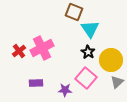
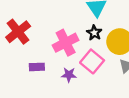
pink cross: (42, 48) -> (66, 43), moved
red cross: (19, 51) -> (18, 32), size x1.6

